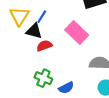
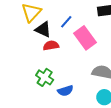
blue line: (42, 17) -> (66, 22), moved

